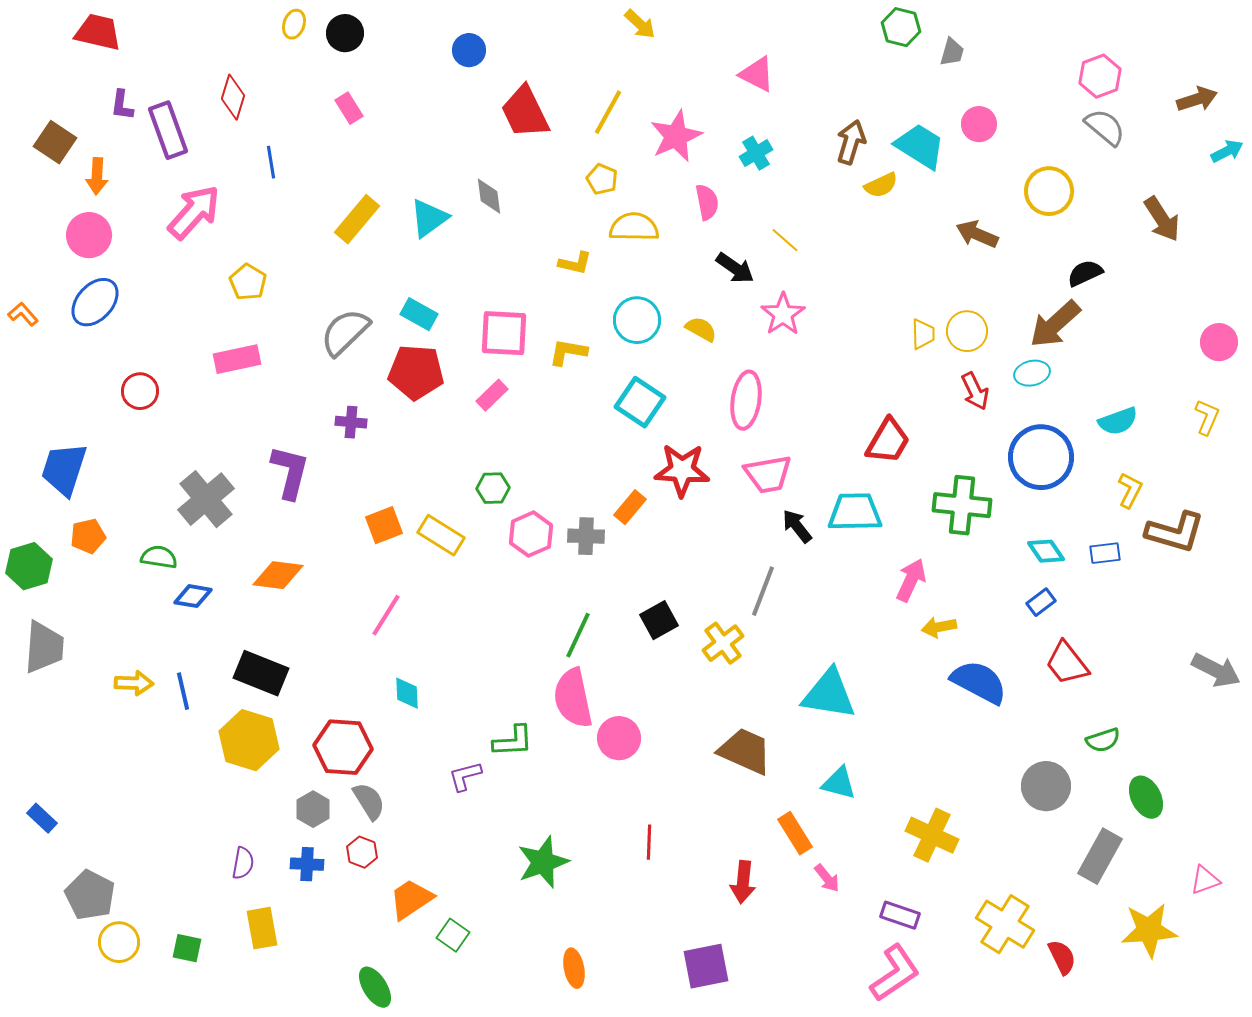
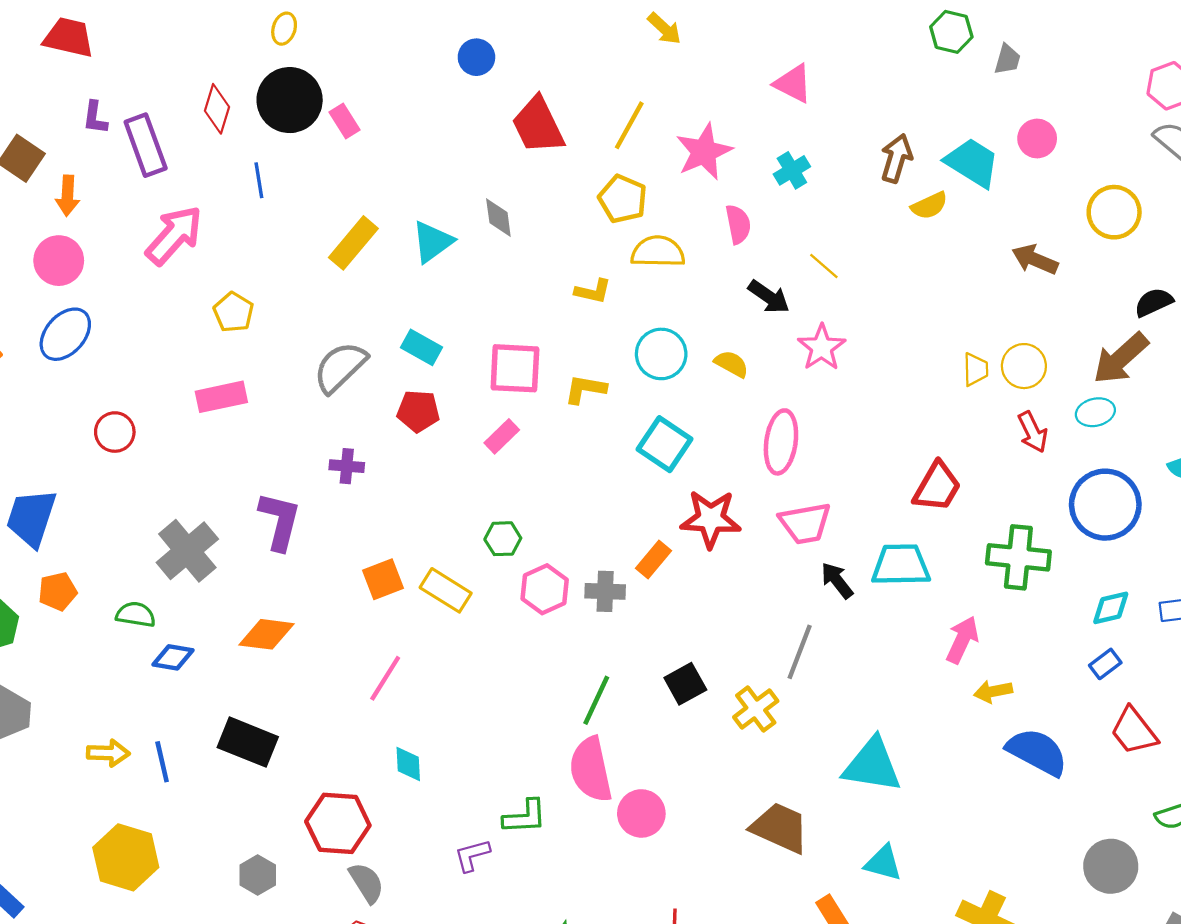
black circle: (345, 33) -> (290, 100), moved, size x1.6
yellow pentagon: (602, 179) -> (623, 199), size x1.4
red pentagon: (416, 372) -> (418, 411), size x0.7
cyan diamond: (1046, 551) -> (1111, 608), turned -69
yellow hexagon: (249, 740) -> (126, 857), moved
gray hexagon: (313, 809) -> (258, 875), moved

